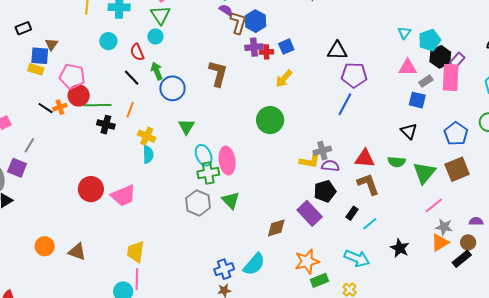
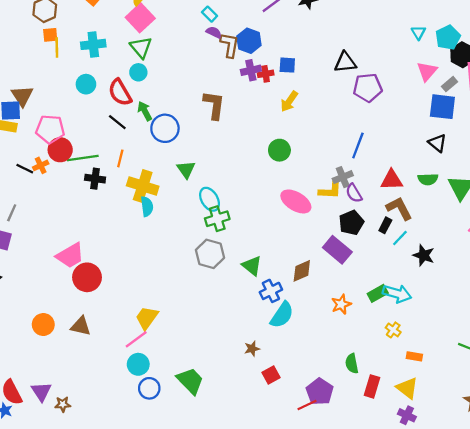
brown triangle: (51, 44) -> (22, 96), size x1.5
blue square: (286, 47) -> (287, 65), turned 35
red semicircle: (137, 52) -> (120, 93), size x1.4
pink triangle: (408, 67) -> (427, 71), turned -42
blue square: (417, 100) -> (442, 107), size x1.4
blue line: (345, 104) -> (358, 145), moved
green circle: (270, 120) -> (279, 150), size x0.7
yellow cross: (147, 136) -> (143, 186), size x1.5
pink ellipse: (227, 161) -> (296, 201), moved, turned -44
purple semicircle: (330, 166) -> (354, 193), turned -120
red circle: (91, 189) -> (87, 277), moved
pink trapezoid: (123, 196) -> (70, 256), moved
green triangle: (231, 200) -> (252, 266), moved
black rectangle: (352, 213) -> (385, 225), moved
cyan line: (370, 224) -> (400, 238), moved
black star: (400, 248) -> (424, 255), moved
yellow trapezoid: (136, 252) -> (147, 318), turned 35
orange star: (307, 261) -> (341, 304), size x0.7
blue cross: (224, 269) -> (271, 291), moved
pink line: (137, 279) -> (136, 339), moved, turned 60
green rectangle: (319, 280) -> (378, 293), moved

